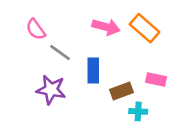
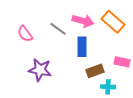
pink semicircle: (36, 29) -> (25, 34), moved
gray line: (60, 53) -> (58, 29), moved
blue rectangle: (93, 70) -> (82, 47), moved

